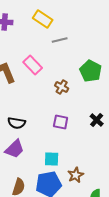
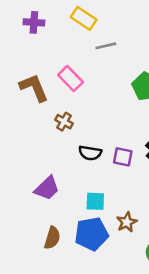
brown cross: (62, 87) -> (64, 122), moved
purple square: (61, 122) -> (123, 157), moved
black semicircle: (17, 123) -> (90, 153), moved

